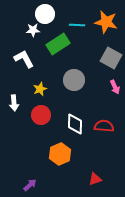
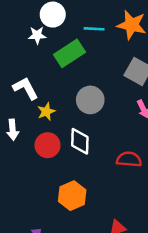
white L-shape: (24, 59) -> (26, 88), moved
white diamond: (75, 124) -> (80, 141), moved

